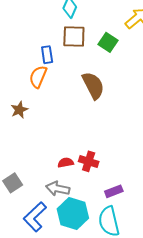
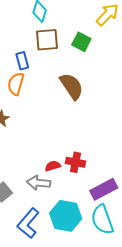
gray arrow: (58, 189) -> (39, 183), moved
purple rectangle: (114, 191) -> (104, 189), size x1.5

